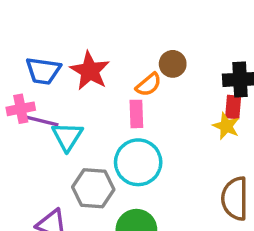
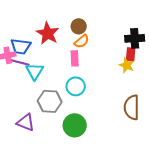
brown circle: (173, 64) -> (79, 26), moved
blue trapezoid: (43, 71) -> (21, 46), moved
cyan circle: (138, 162) -> (76, 86), size x0.7

